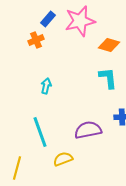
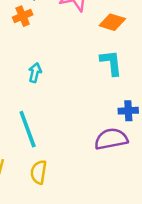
purple semicircle: (88, 130) -> (111, 139), moved
yellow semicircle: (63, 159) -> (39, 172), moved, turned -60

